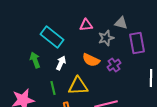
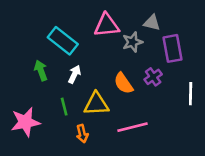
pink triangle: (86, 25) -> (107, 25), size x1.5
orange semicircle: (91, 60) -> (123, 83), moved, turned 30
purple cross: (114, 65) -> (153, 77), moved

